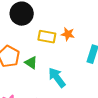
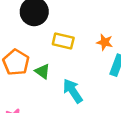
orange star: (68, 34) -> (105, 42), moved

